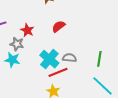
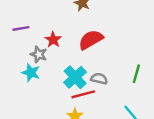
red semicircle: (59, 26) -> (91, 40), size x1.5
green line: (99, 59) -> (136, 74), moved

